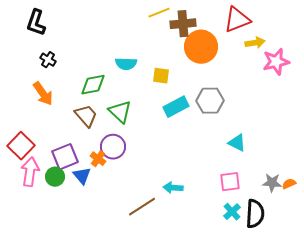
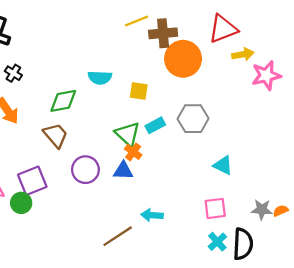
cyan rectangle: (176, 107) -> (155, 125), size x0.7
green triangle: (120, 112) -> (128, 134), moved
orange cross: (98, 159) -> (133, 152), moved
blue triangle: (82, 176) -> (123, 171), moved, turned -48

